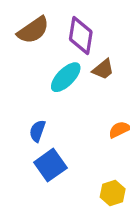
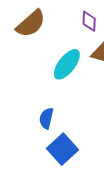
purple diamond: (81, 36) -> (89, 21), moved, size x0.6

